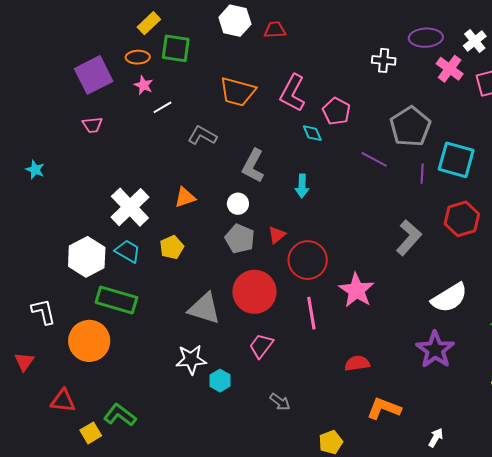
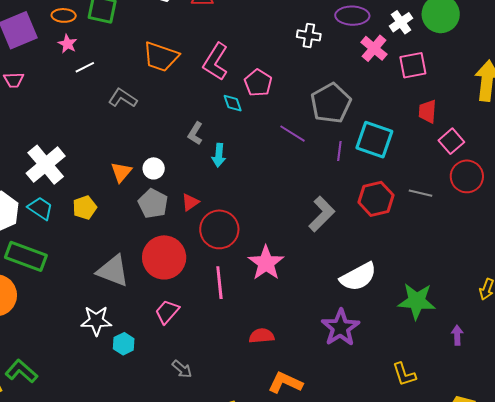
gray L-shape: (253, 166) -> (195, 133), moved, size x0.7
orange triangle: (185, 197) -> (121, 172), moved, turned -35

